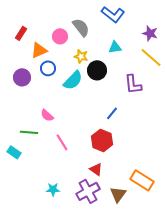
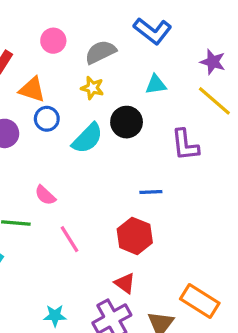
gray semicircle: (81, 27) -> (100, 52), turned -78
pink circle: (60, 36) -> (53, 41), moved
orange triangle: (39, 50) -> (32, 89), turned 42
yellow star: (81, 56) -> (92, 88), moved
blue line: (112, 113) -> (151, 192), turned 48

